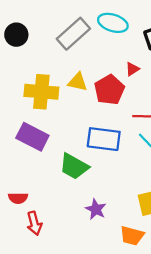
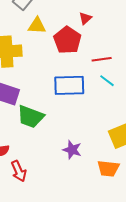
yellow triangle: (78, 82) -> (37, 26), moved
green trapezoid: (74, 166) -> (31, 117), moved

